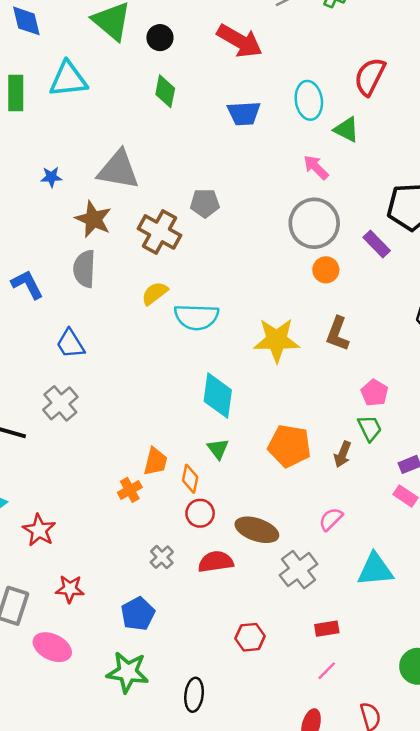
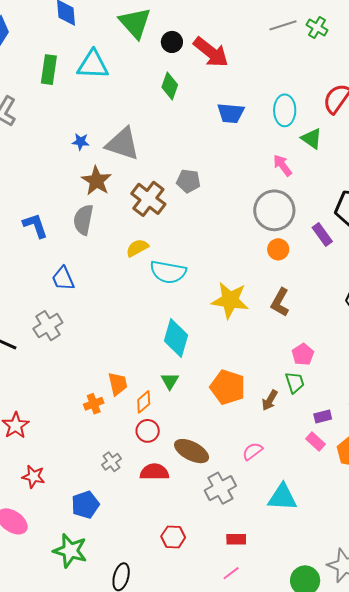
red arrow: (240, 41) -> (211, 52), moved
blue star: (51, 177) -> (81, 142), moved
orange trapezoid: (155, 461) -> (118, 384), turned -35
orange diamond: (190, 479) -> (144, 402), turned 30

